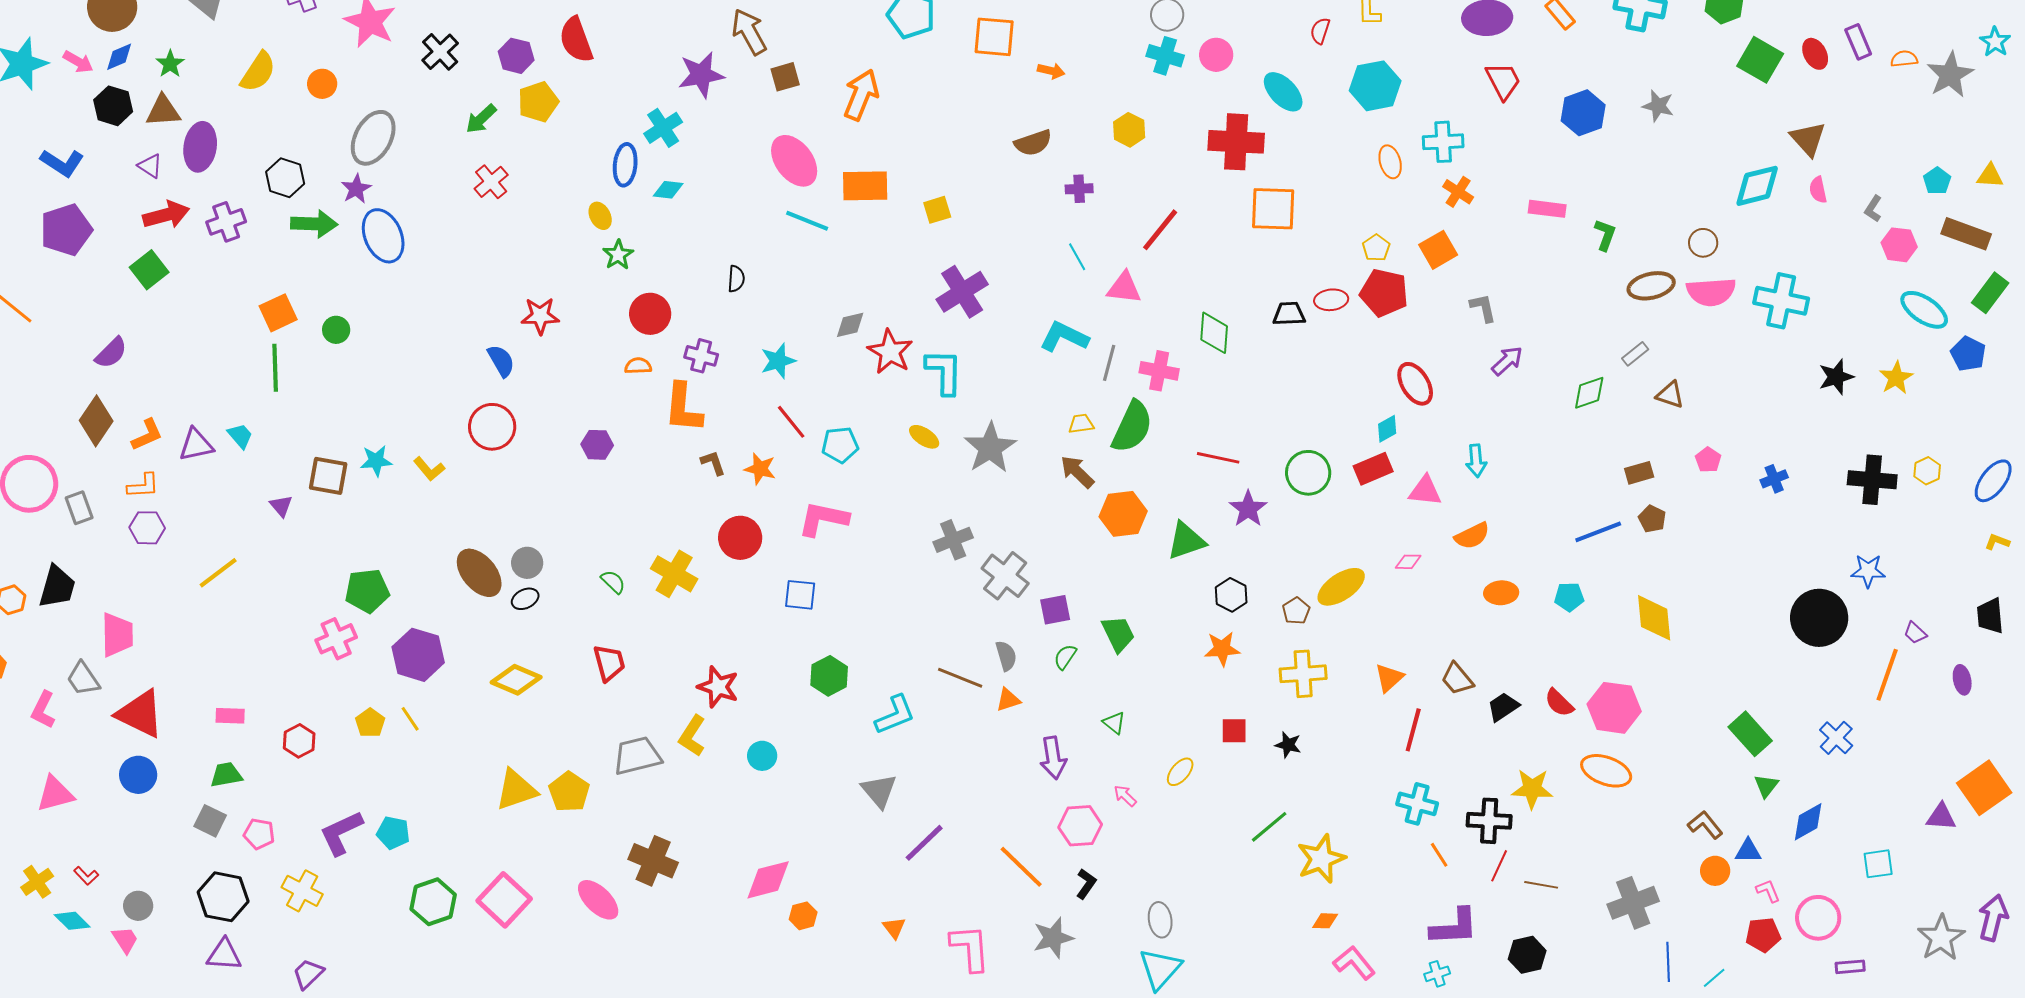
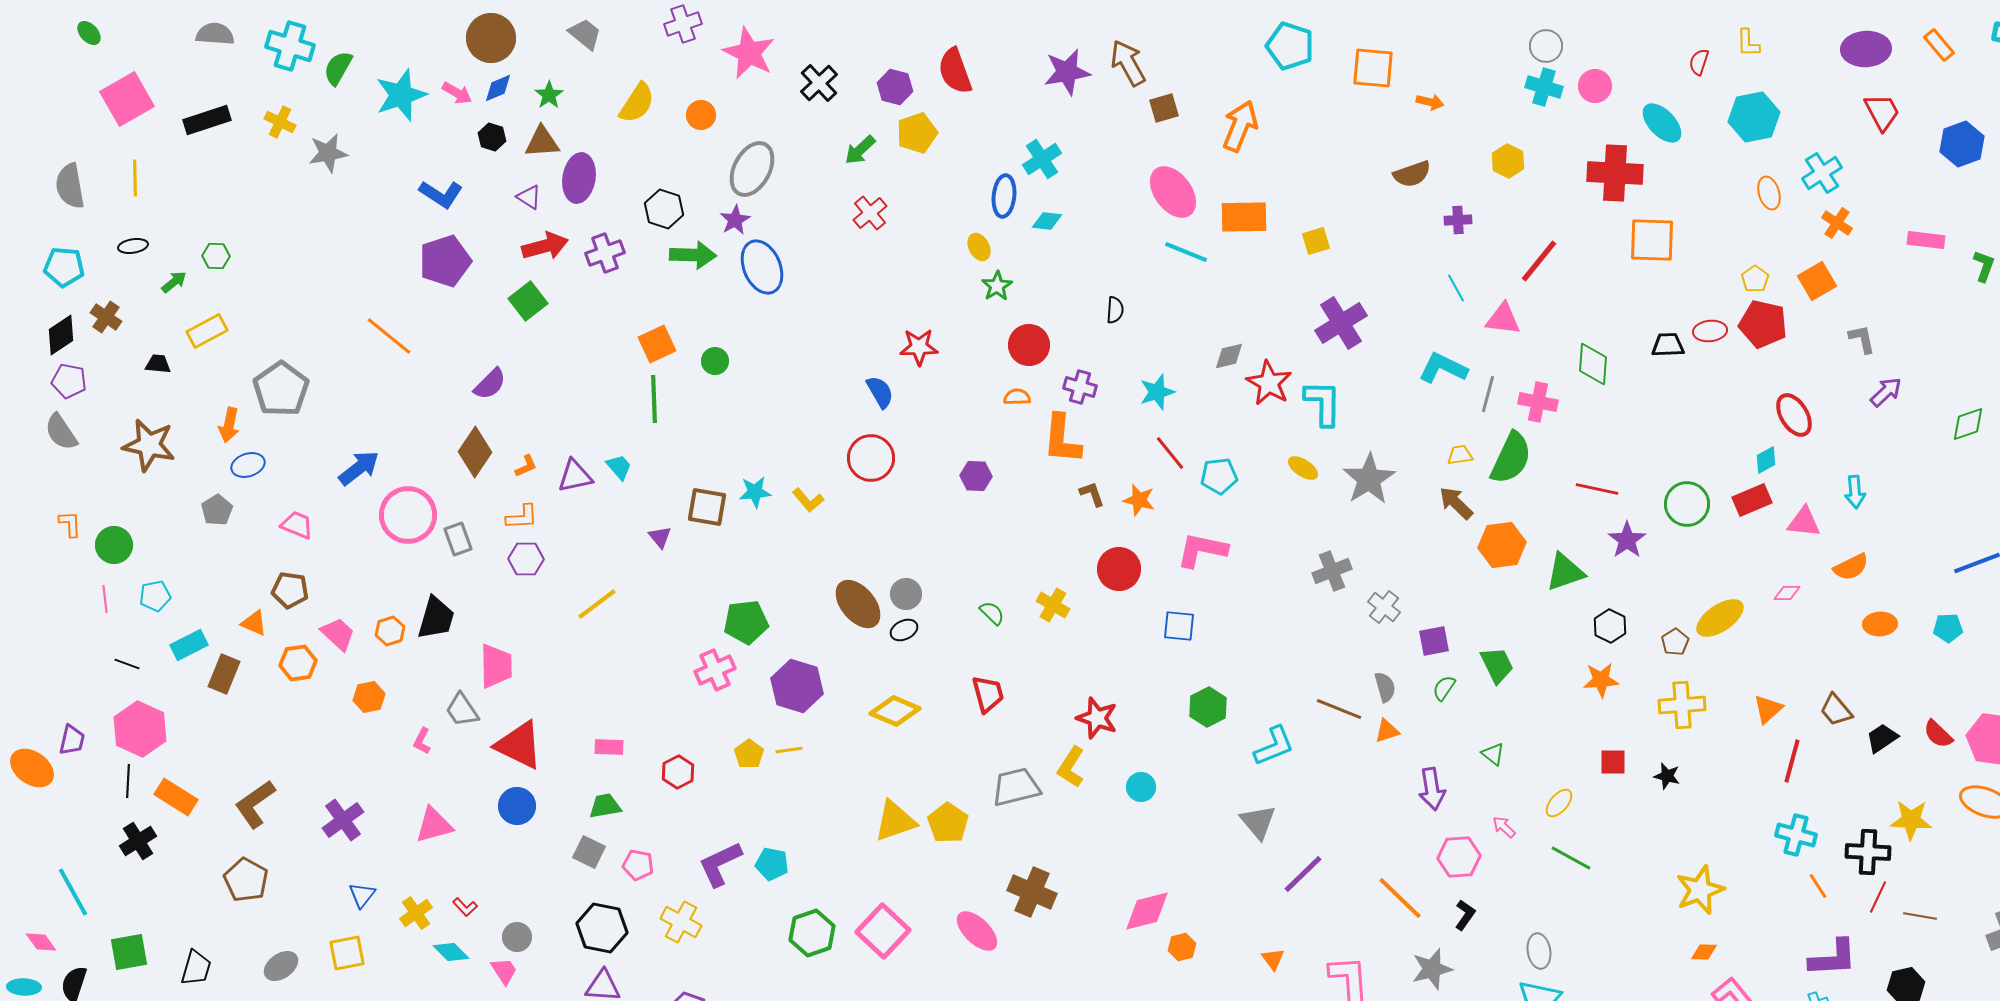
purple star: (701, 75) -> (1067, 72), moved
black hexagon: (113, 106) -> (492, 137), size x0.7
cyan cross: (1443, 142) -> (1822, 173), turned -30
orange L-shape: (147, 435) -> (526, 466), size x0.7
yellow cross: (674, 574) -> (1053, 605), size x0.7
gray cross: (1005, 576) -> (1384, 607), size x0.7
pink L-shape: (43, 710) -> (422, 741), size x0.7
yellow line: (410, 719) -> (789, 750), turned -64
green line: (1269, 827) -> (1571, 858), moved, turned 69

